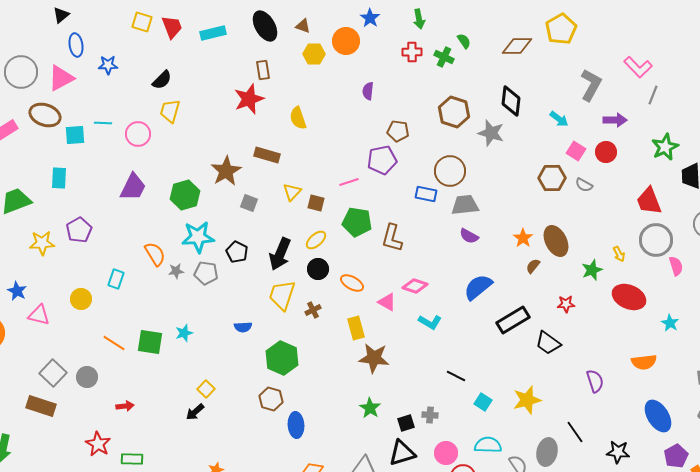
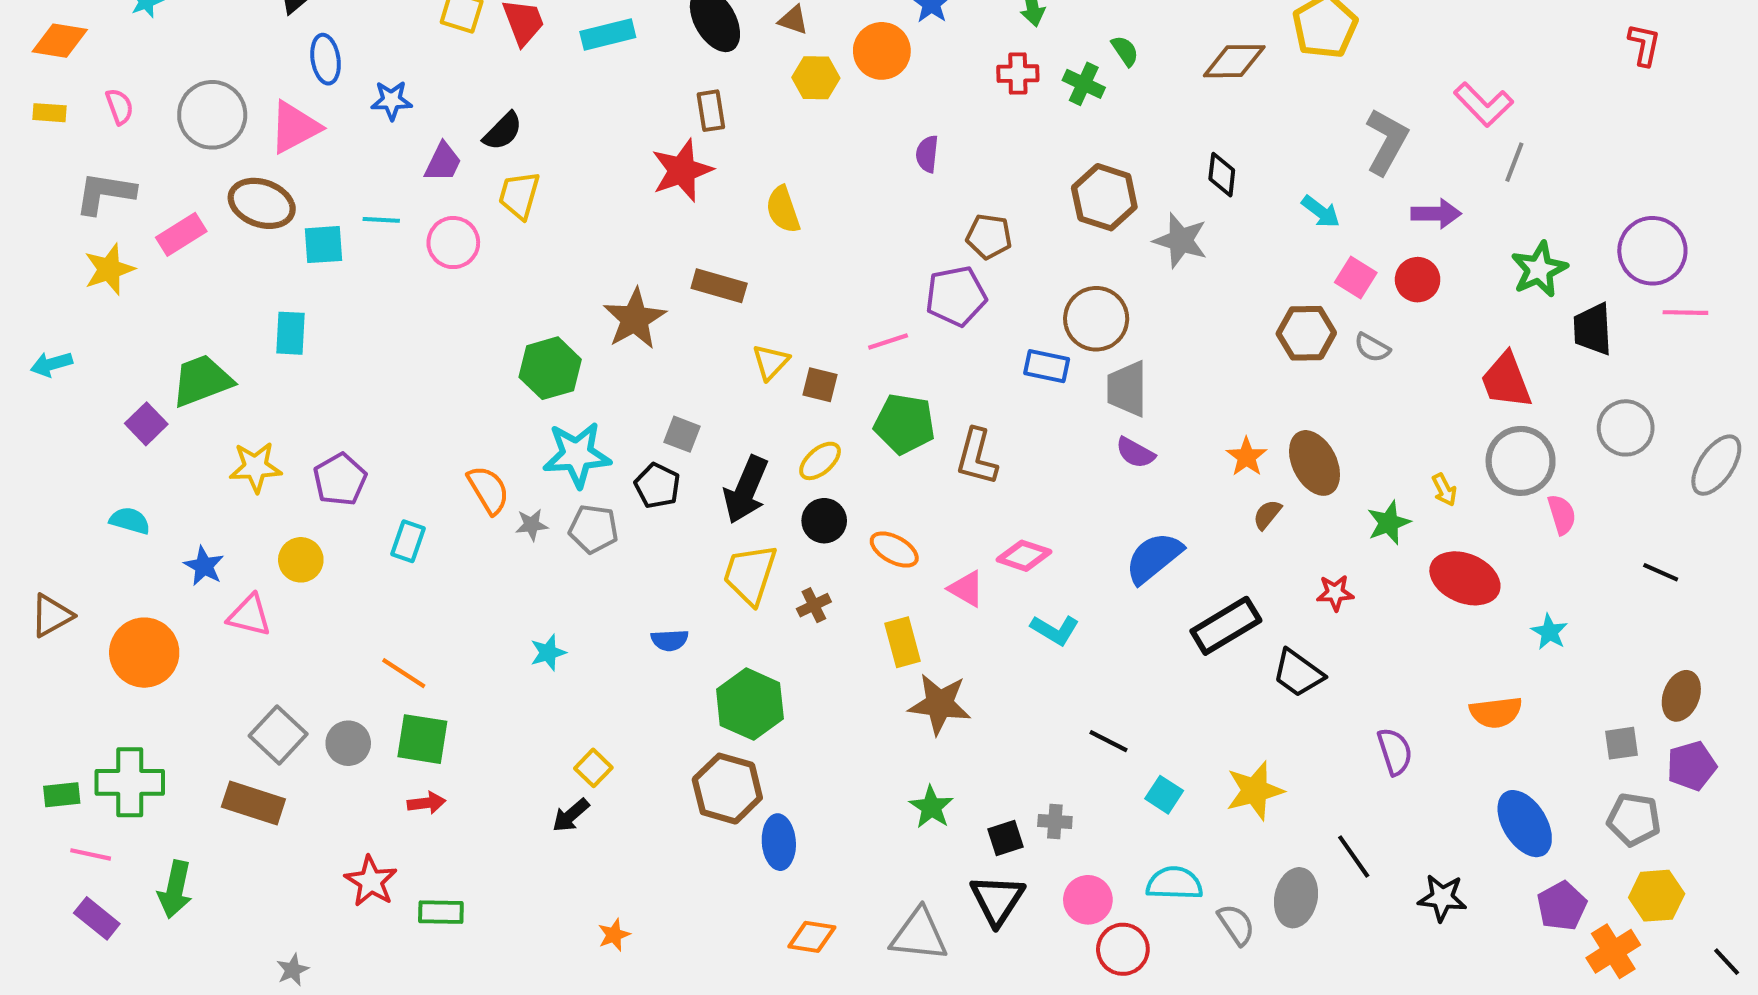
black diamond: (511, 101) -> (1222, 175), size x0.7
purple trapezoid: (133, 187) -> (443, 162), moved, size x0.7
gray square: (249, 203) -> (682, 434), moved
gray trapezoid: (465, 205) -> (1127, 389), turned -84
purple pentagon: (79, 230) -> (340, 479), moved
yellow circle: (81, 299) -> (301, 560), moved
green square: (150, 342) -> (422, 739), moved
brown hexagon: (271, 399) -> (727, 789), size x1.4
black triangle: (402, 453) -> (997, 900), turned -40

